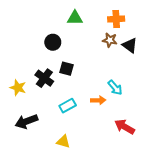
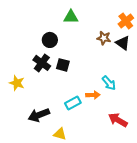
orange cross: (116, 19) -> (126, 21), moved, turned -35
black cross: (44, 78) -> (42, 63), moved
cyan rectangle: (68, 106) -> (73, 103), moved
black arrow: (26, 121) -> (39, 115), moved

